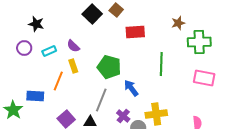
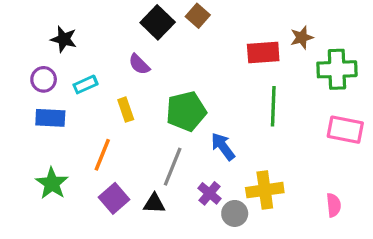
red rectangle: (135, 32) -> (263, 53), moved
purple semicircle: (73, 46) -> (139, 64), moved
green pentagon: (109, 67) -> (186, 111), turned -30
orange line: (58, 81) -> (102, 155), moved
blue rectangle: (35, 96) -> (50, 118), moved
green star: (13, 110) -> (52, 183), moved

